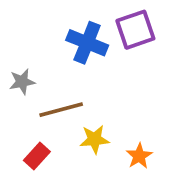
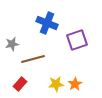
purple square: (135, 30) -> (77, 40), moved
yellow star: (94, 139) -> (56, 84), moved

